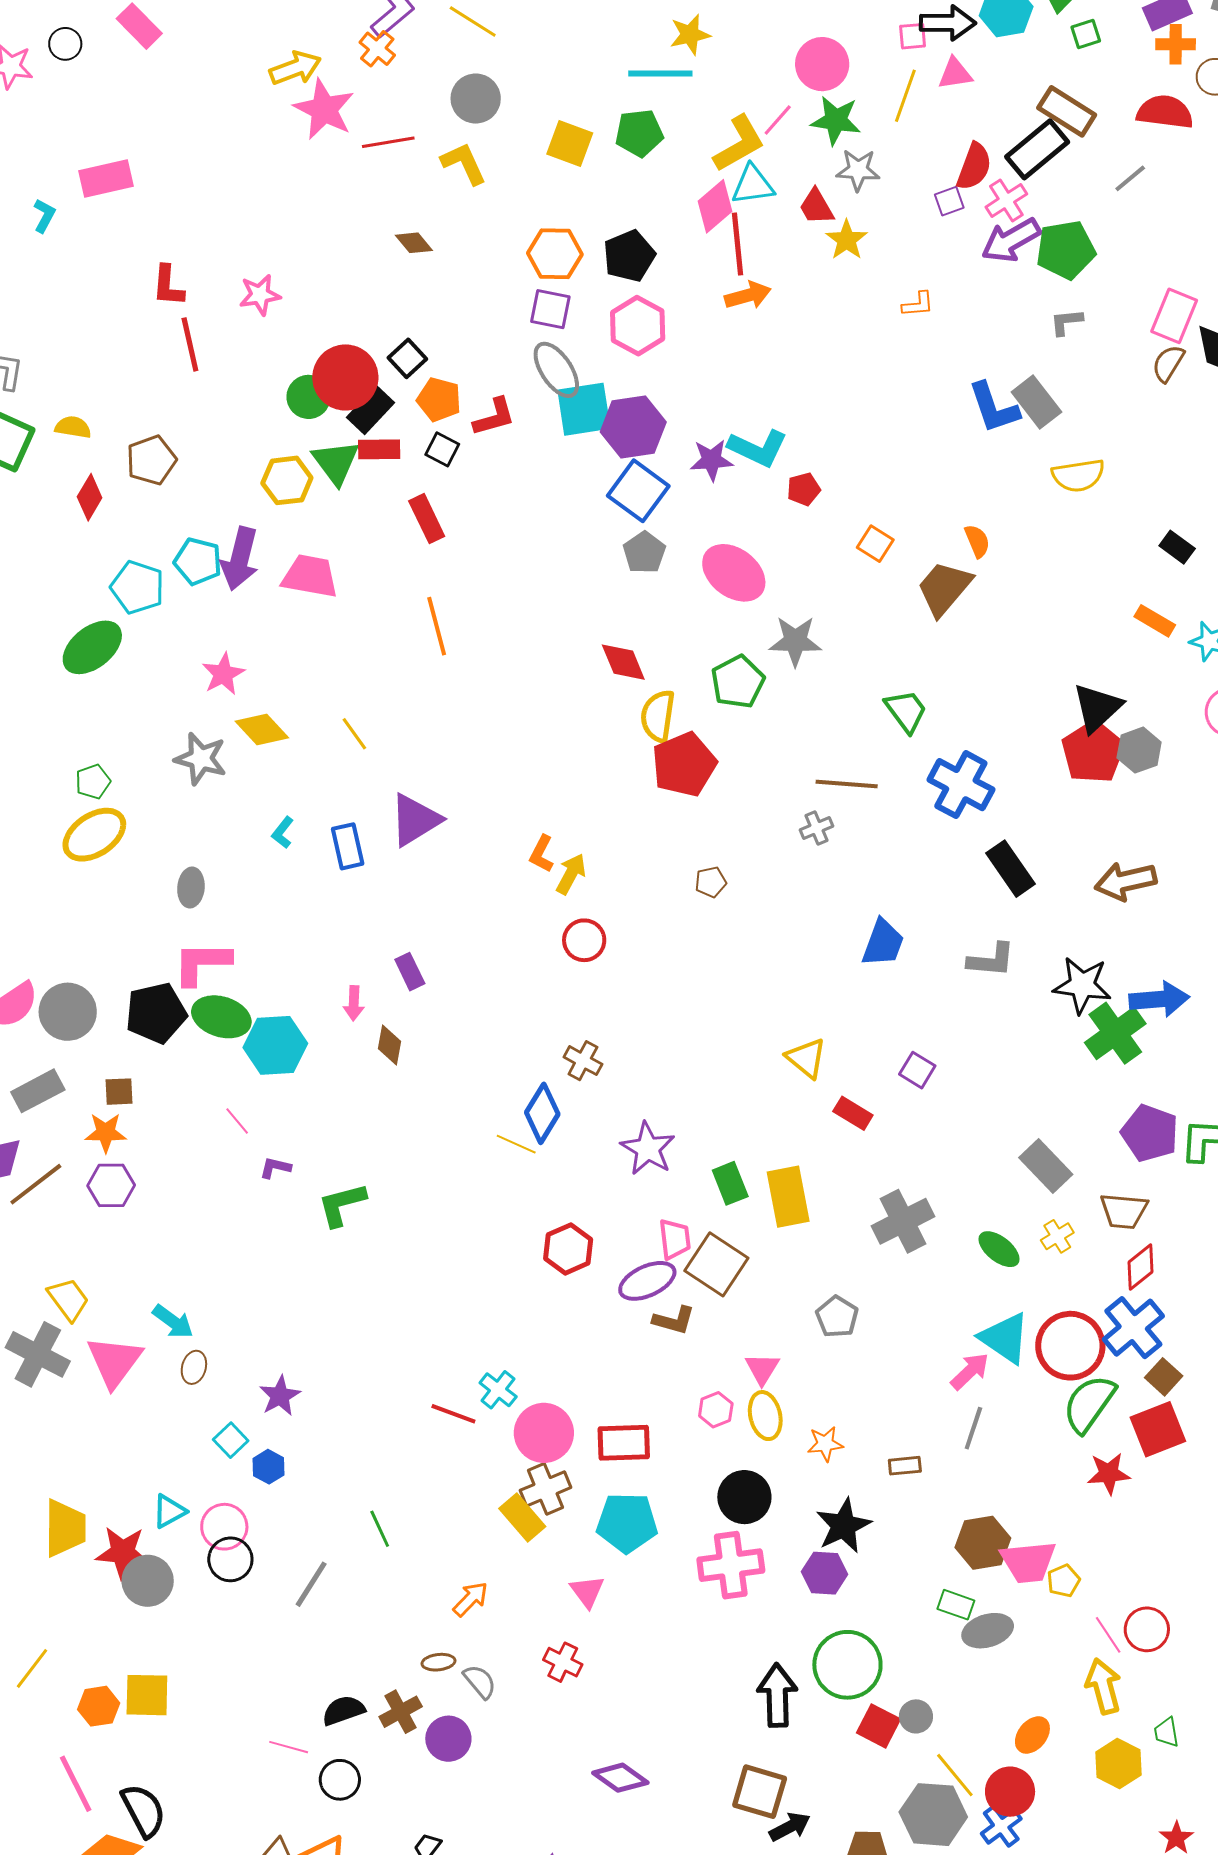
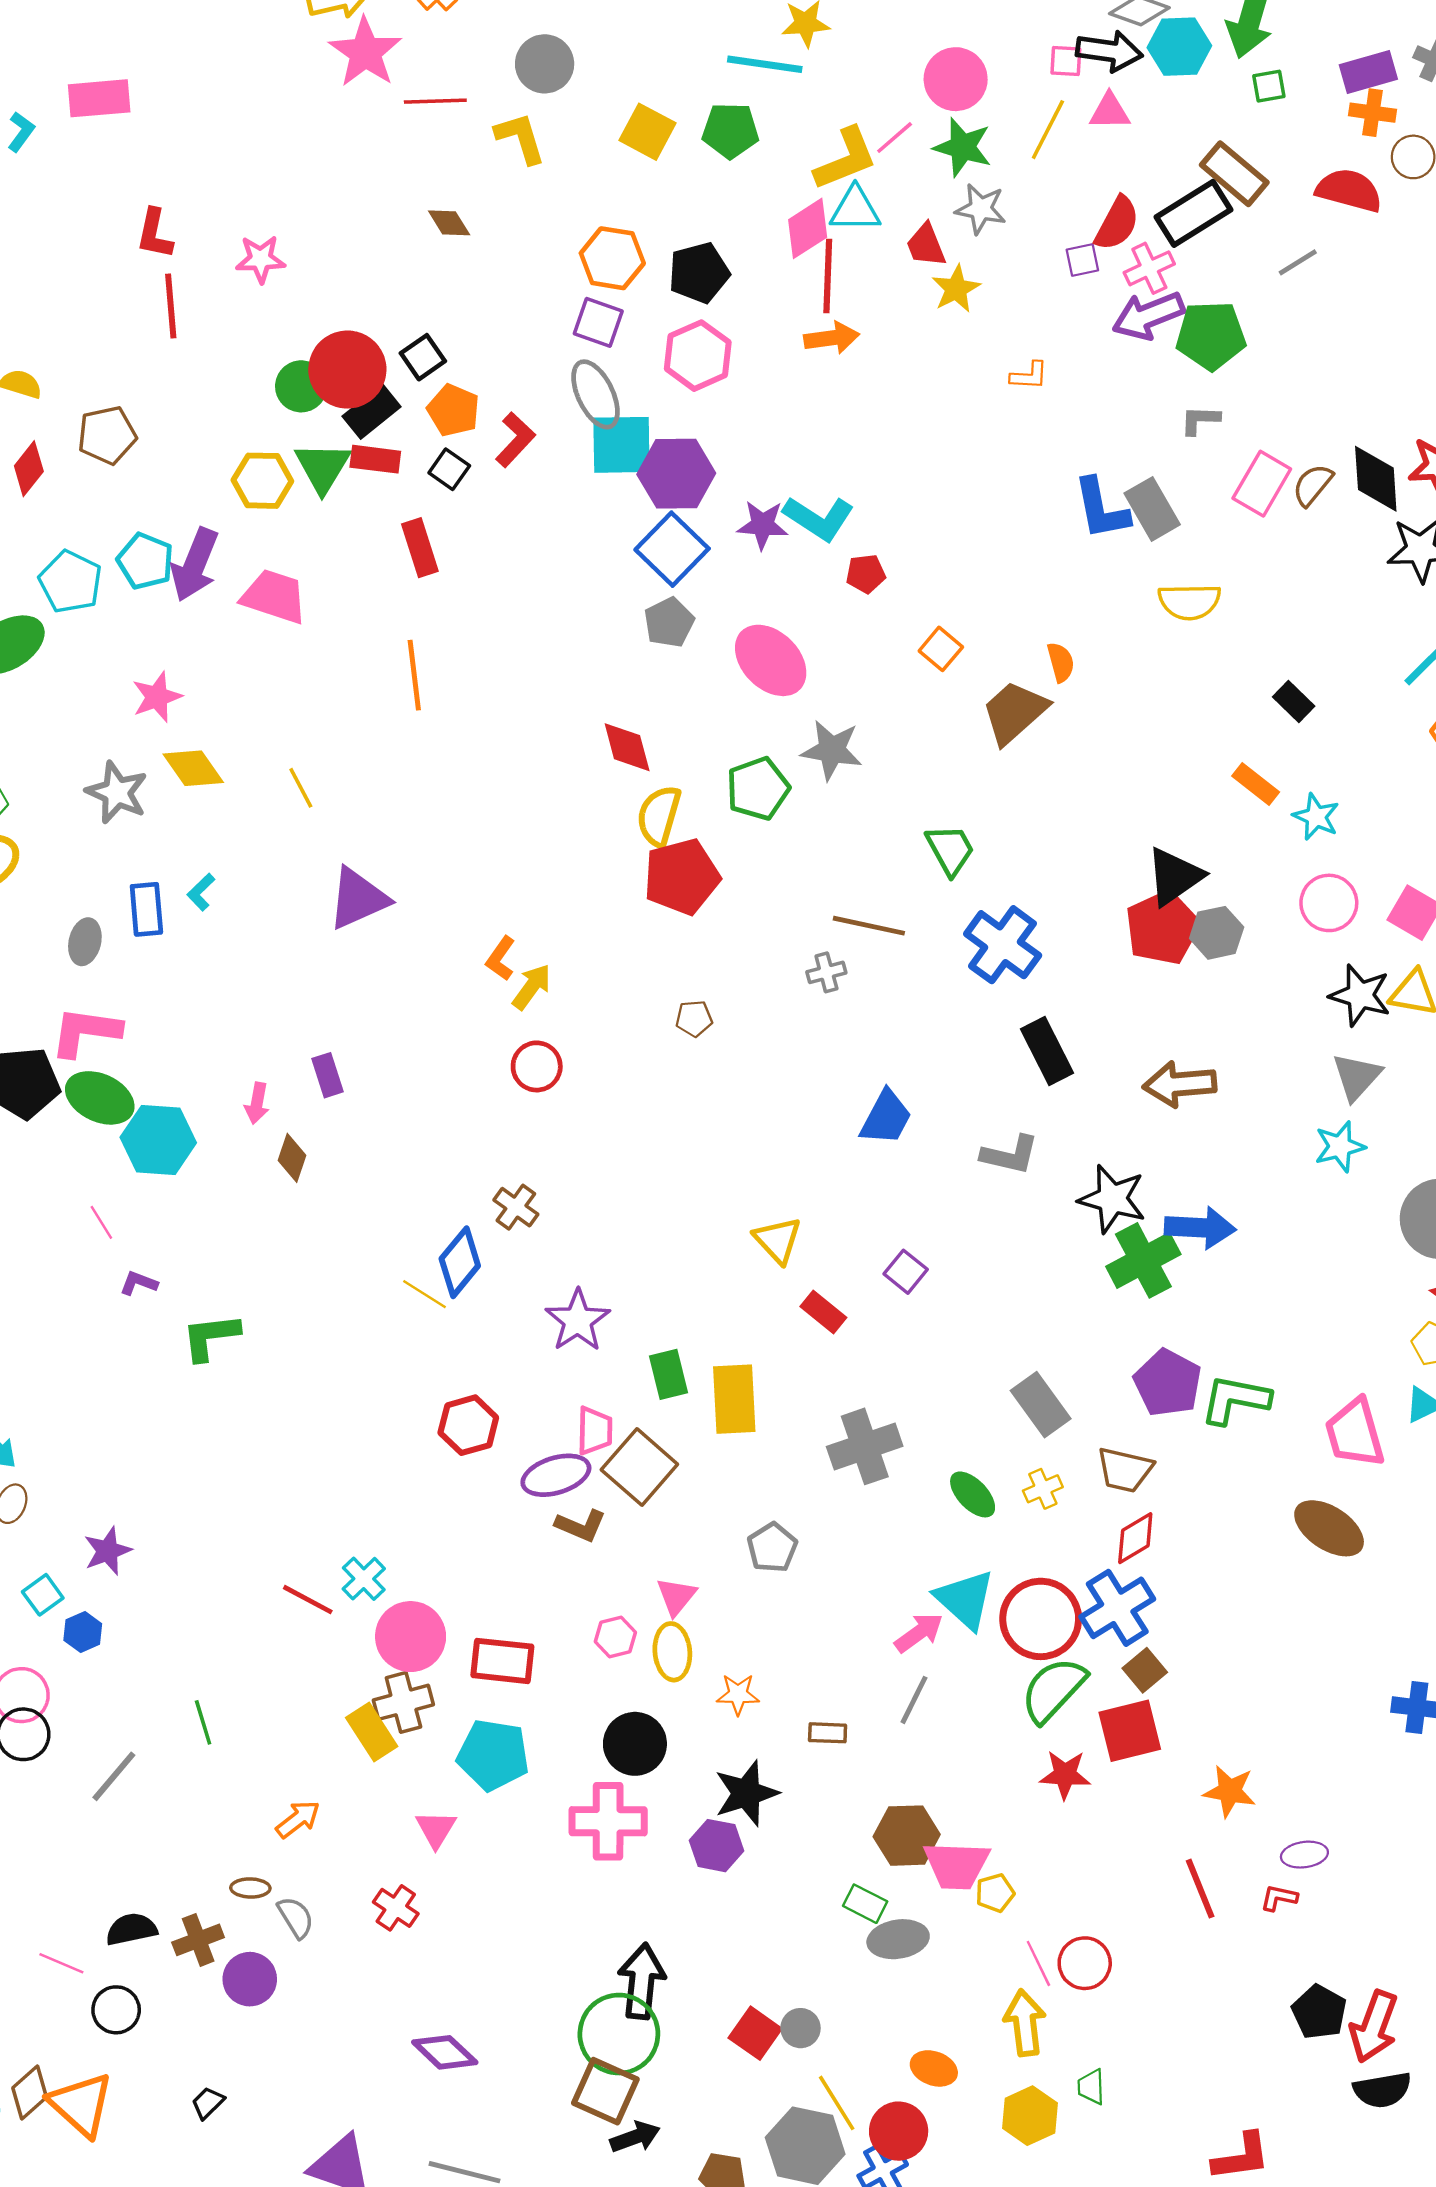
pink rectangle: (1174, 316) -> (1262, 484), moved
red L-shape: (494, 417) -> (515, 440), turned -39
blue rectangle: (348, 846) -> (146, 909), moved
green circle: (847, 1665) -> (619, 2034), moved
orange ellipse: (1032, 1735) -> (934, 2068), turned 63

